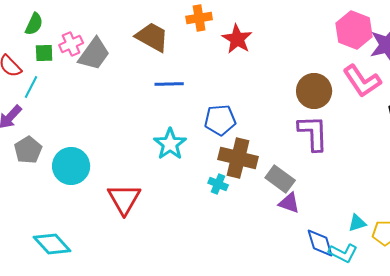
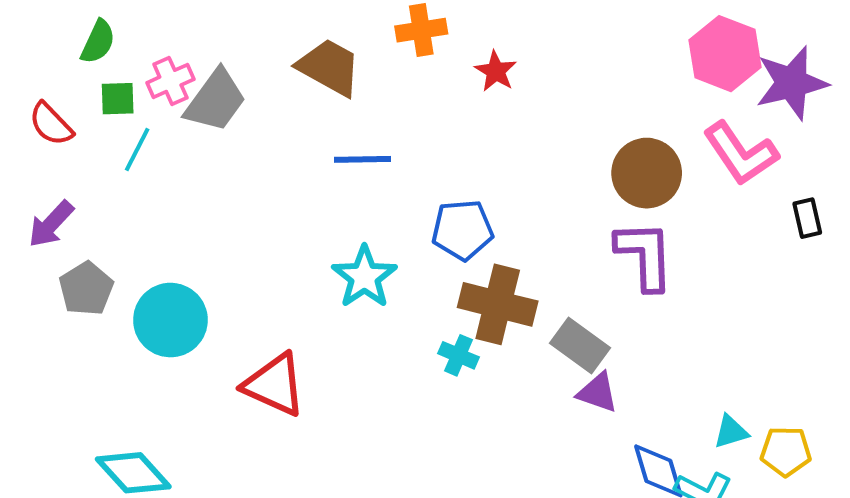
red star: (237, 39) -> (496, 71), size x0.7
cyan line: (31, 87) -> (137, 150), moved
red triangle: (124, 199) -> (274, 385), turned -36

